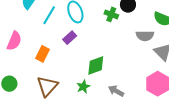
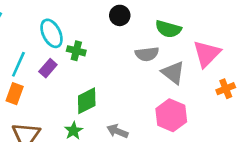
green cross: (111, 14) -> (76, 51), moved
cyan line: (49, 15) -> (18, 64), moved

